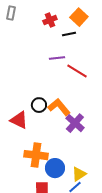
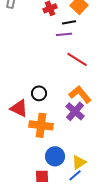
purple line: (57, 58) -> (64, 34), moved
orange L-shape: (59, 107) -> (80, 94), moved
orange cross: (36, 155) -> (41, 125), moved

